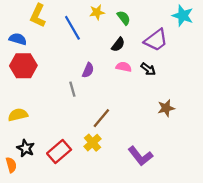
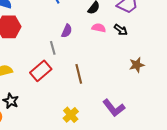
brown line: (101, 118) -> (79, 74), turned -54
yellow cross: (92, 143) -> (71, 115), moved
red rectangle: (59, 152) -> (41, 71), moved

